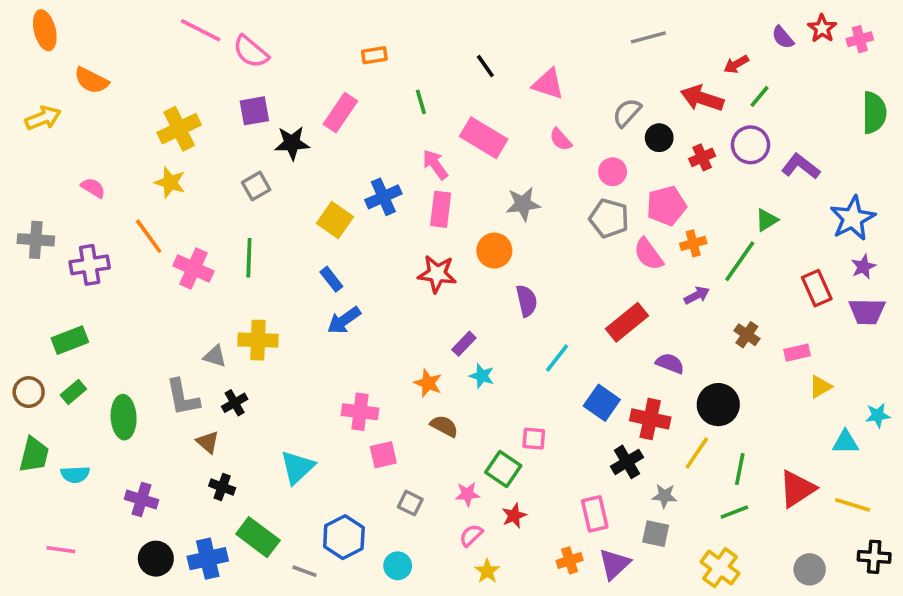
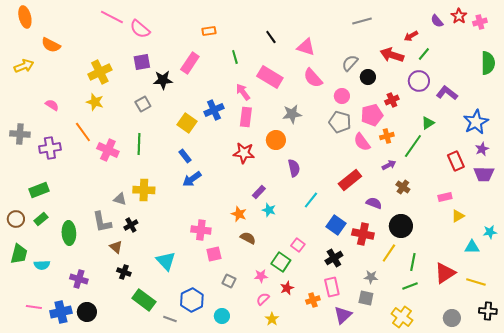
pink semicircle: (561, 139) -> (313, 78), size x1.5
red cross: (702, 157) -> (392, 100), moved
brown cross: (747, 335) -> (403, 187), moved
pink square: (534, 439) -> (298, 245), turned 32
black cross: (627, 462) -> (334, 258), moved
cyan triangle: (297, 467) -> (166, 261), turned -30
blue cross: (208, 559) -> (61, 312), moved
orange cross: (570, 560) -> (313, 300), moved

